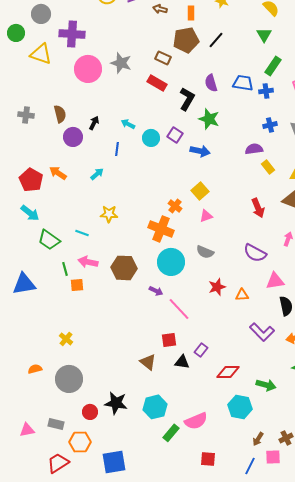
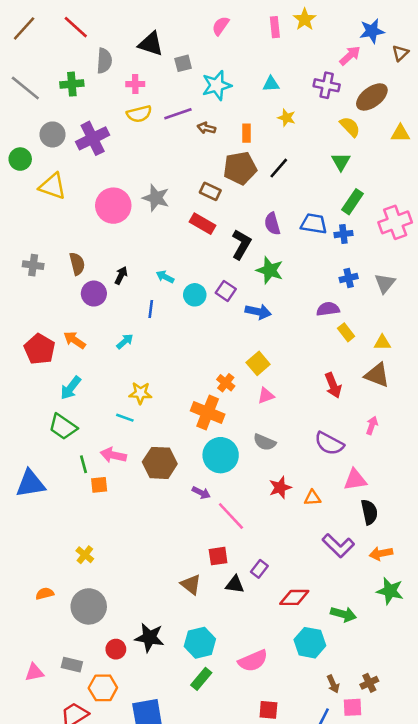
purple cross: (72, 34) -> (93, 138), moved, turned -30
cyan arrow: (30, 213) -> (71, 388), moved, turned 90
cyan line: (82, 233) -> (125, 418), moved
green rectangle: (171, 433) -> (201, 679), moved
brown arrow: (258, 439) -> (333, 684), turned -56

